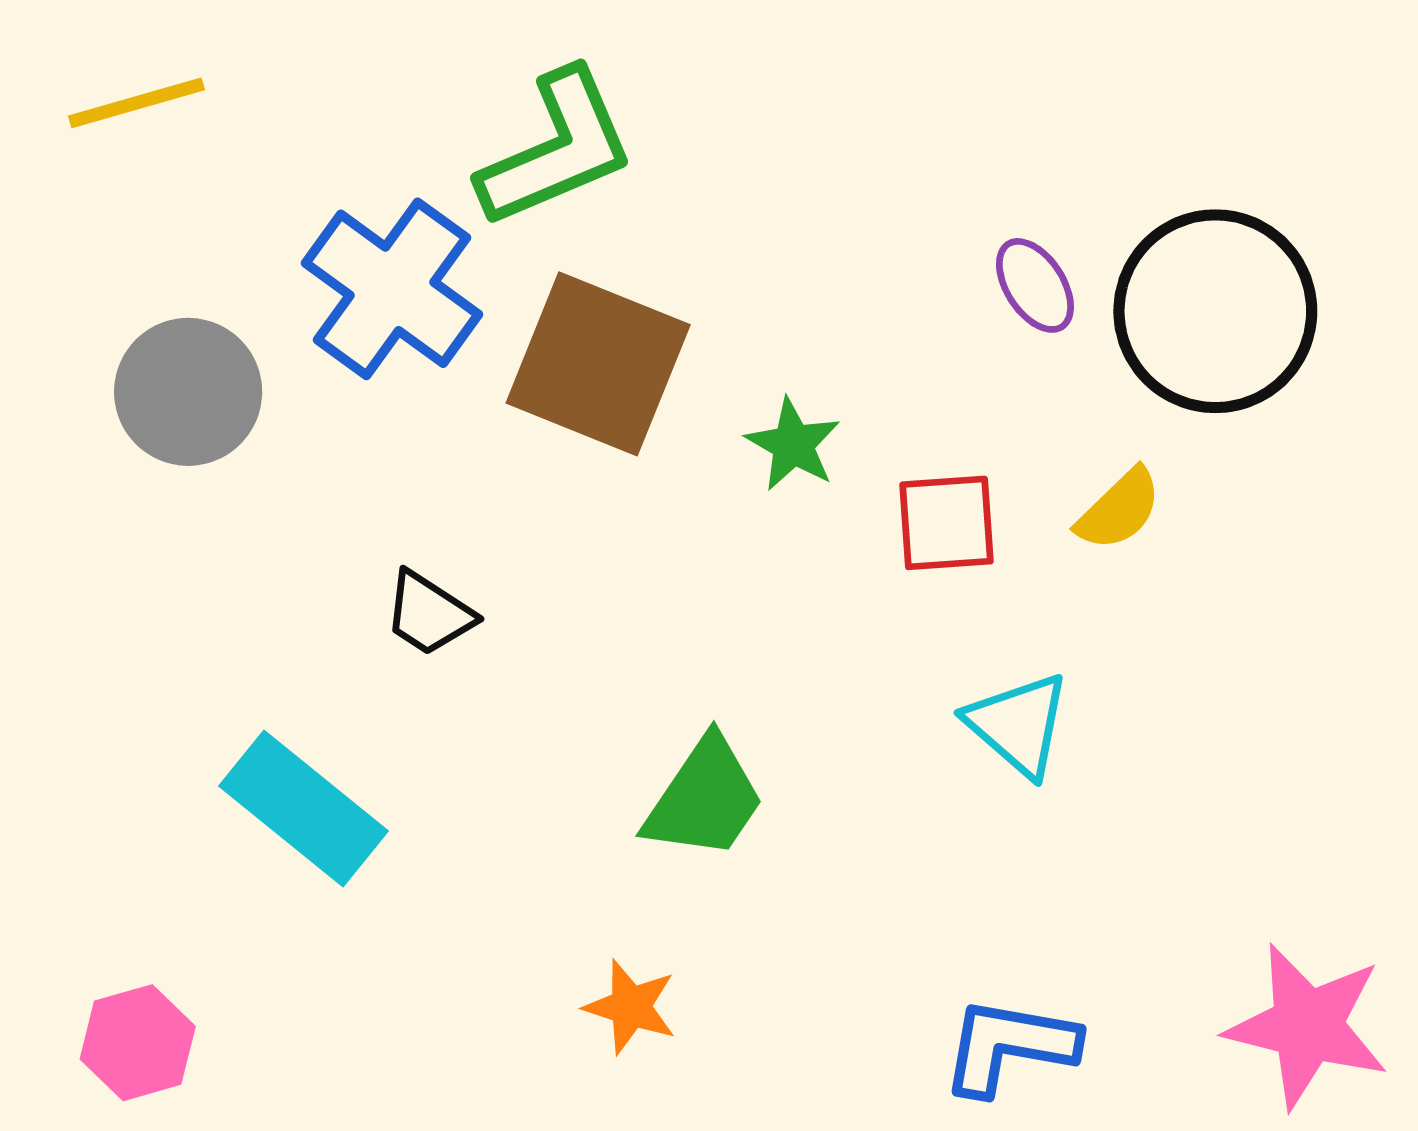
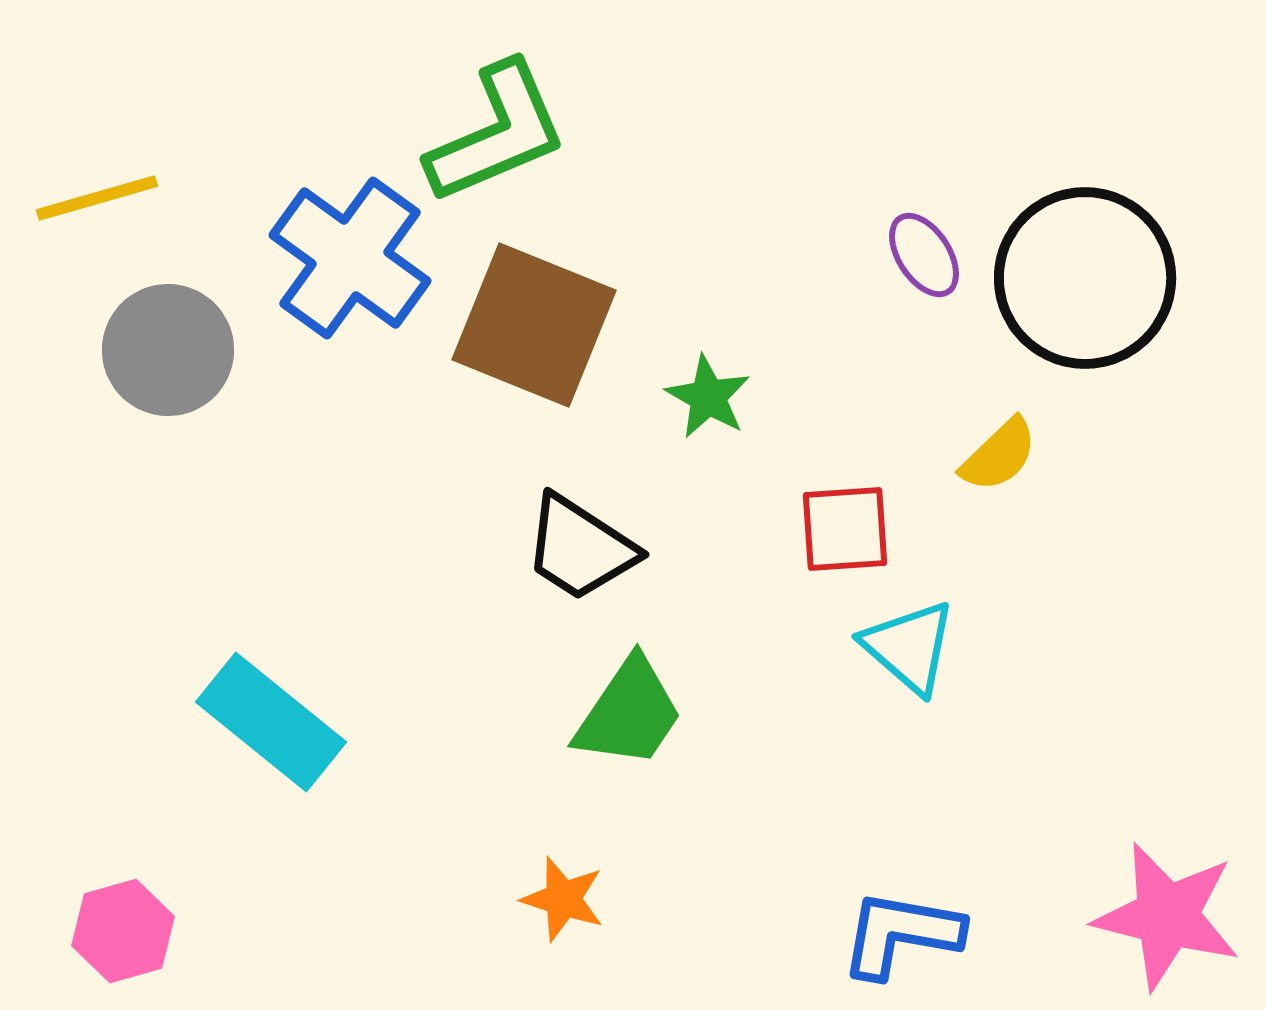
yellow line: (137, 103) -> (97, 198), moved
red square: (946, 523) -> (845, 529), moved
black trapezoid: (429, 614) -> (580, 548), moved, size x1.4

